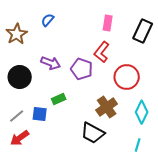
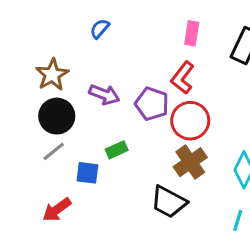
brown star: (17, 34) -> (52, 75), moved
red circle: (127, 77) -> (190, 121), moved
gray line: (17, 116) -> (54, 151), moved

